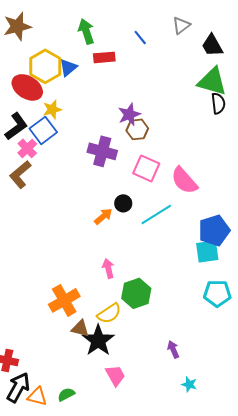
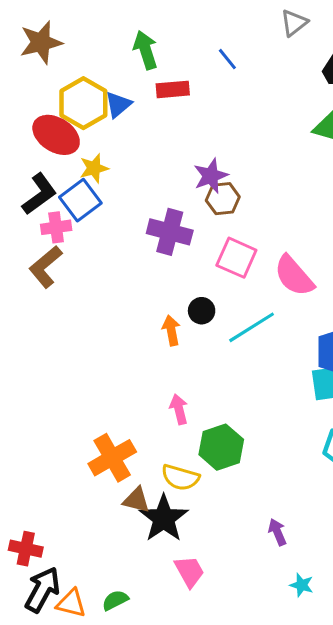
gray triangle: (181, 25) -> (294, 23), moved
pink cross: (27, 148) -> (56, 227), turned 36
orange arrow: (103, 216) -> (171, 330), turned -60
yellow semicircle: (109, 313) -> (180, 477), turned 50

